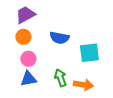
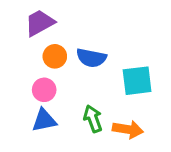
orange circle: (23, 37) -> (55, 56), moved

